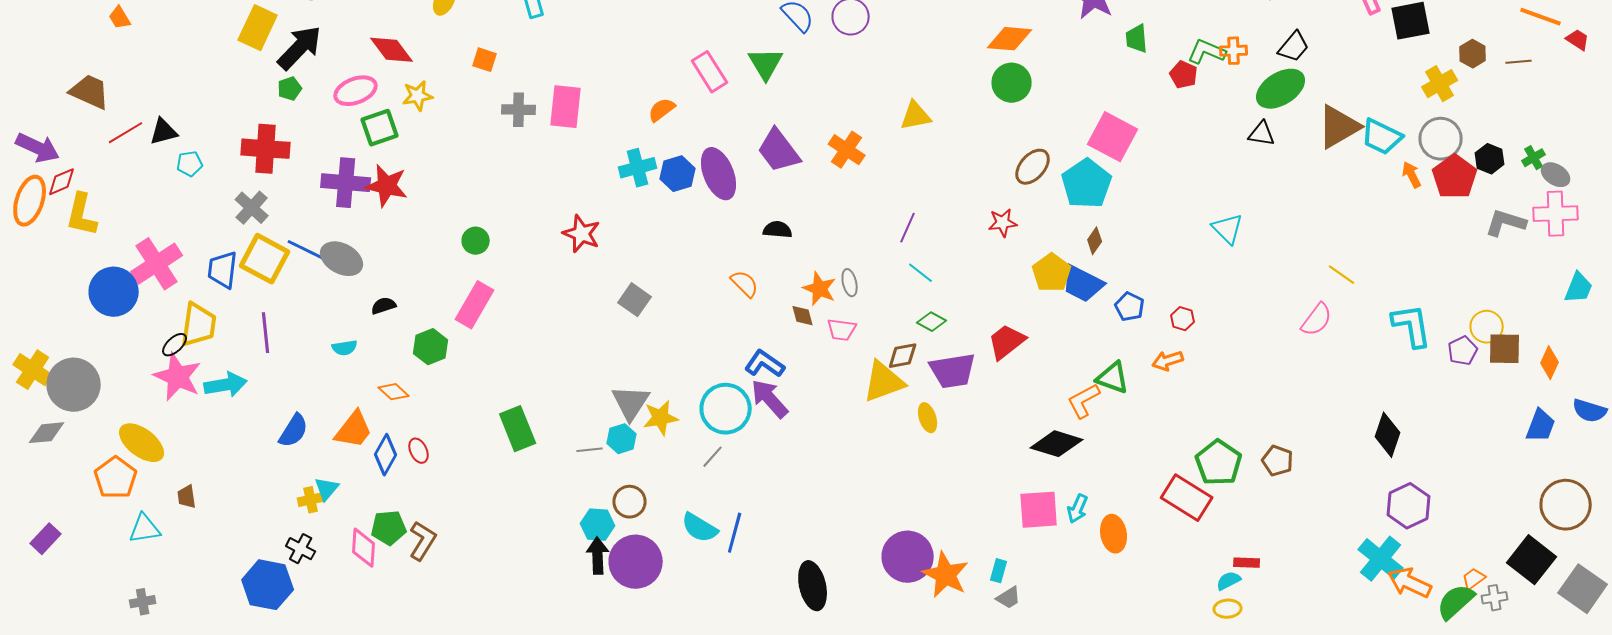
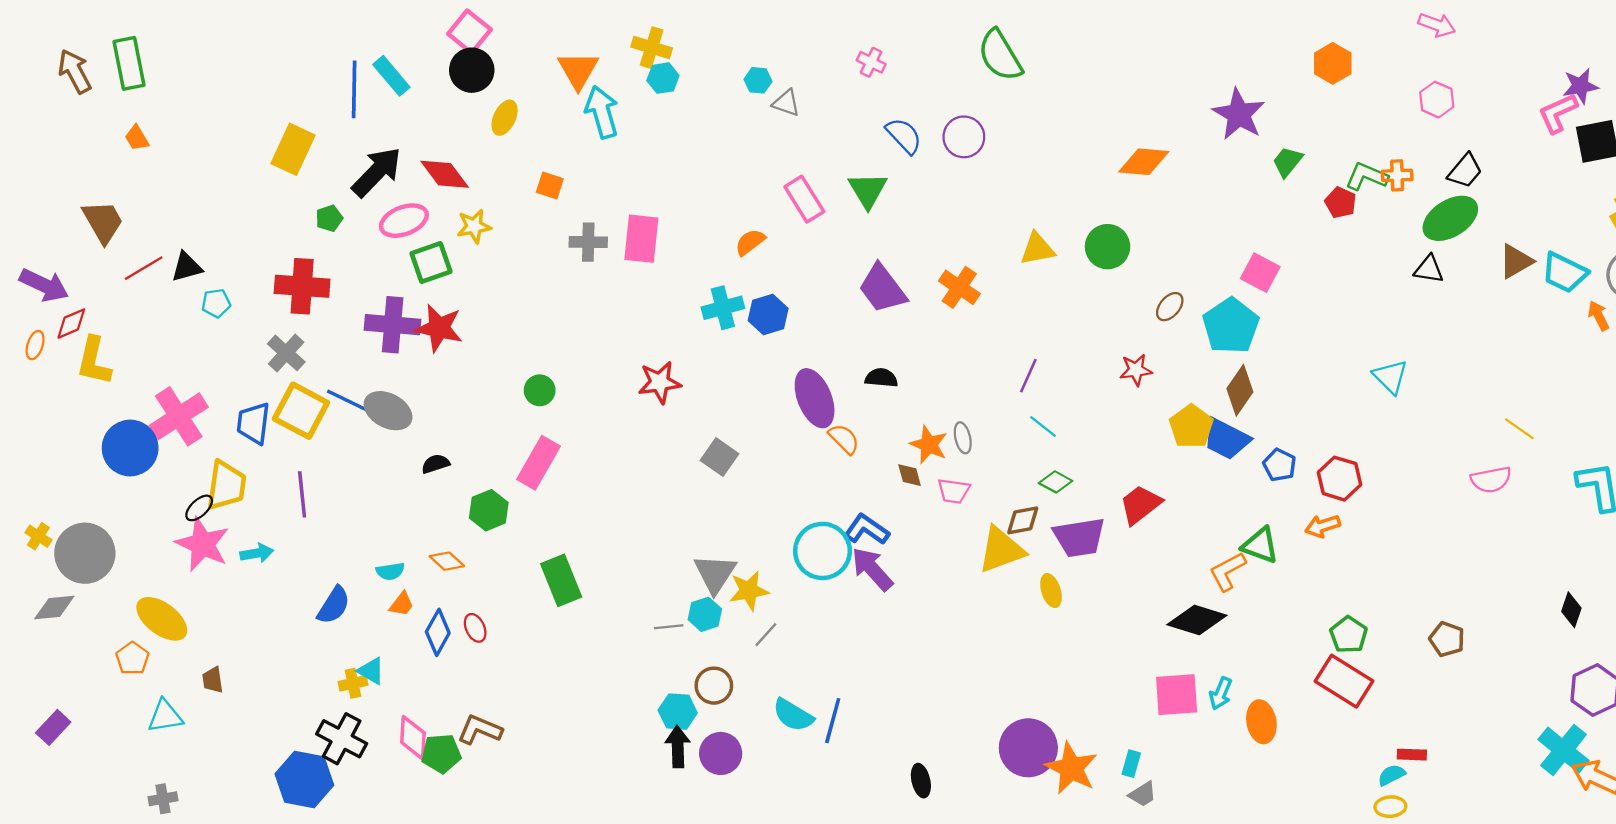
green trapezoid: (1137, 39) -> (1287, 162), turned 44
black arrow: (300, 48) -> (377, 172), moved
green circle: (1012, 83) -> (1108, 247), moved
brown trapezoid: (90, 92) -> (103, 222), turned 36
brown triangle: (1339, 127) -> (1516, 261), size x0.7
pink square: (1113, 137) -> (1260, 273), size x0.7
brown ellipse: (1033, 167) -> (1170, 307), size x0.7
purple ellipse: (719, 174) -> (815, 398), moved
orange ellipse: (30, 201) -> (35, 345), size x0.5
red star: (582, 234) -> (660, 382), turned -30
brown diamond: (1095, 241) -> (1240, 390), size x1.6
red hexagon: (1183, 319) -> (1339, 479), size x1.6
pink semicircle: (1317, 320) -> (1491, 480), turned 42
cyan semicircle: (345, 348) -> (390, 571), moved
yellow cross: (33, 370) -> (38, 536), size x0.6
cyan arrow: (226, 385) -> (257, 553), size x0.7
cyan circle: (726, 409) -> (822, 551), moved
green rectangle: (518, 429) -> (561, 580), moved
orange trapezoid: (354, 430) -> (402, 604), size x0.6
black diamond: (1388, 435) -> (1571, 610), size x0.7
gray line: (713, 457) -> (766, 635), moved
green pentagon: (1219, 463) -> (1349, 635), moved, size x0.7
orange pentagon: (116, 478) -> (132, 658), size x0.7
cyan triangle: (327, 489) -> (371, 671), turned -40
green pentagon: (389, 528) -> (441, 753), moved
brown L-shape: (423, 541) -> (480, 730), turned -99
black cross: (301, 549) -> (342, 739), size x1.5
purple circle: (636, 562) -> (721, 753), size x0.7
black ellipse: (813, 586) -> (921, 781), size x0.6

